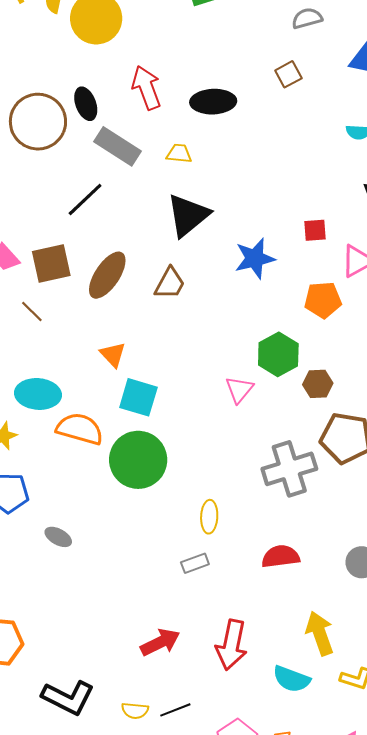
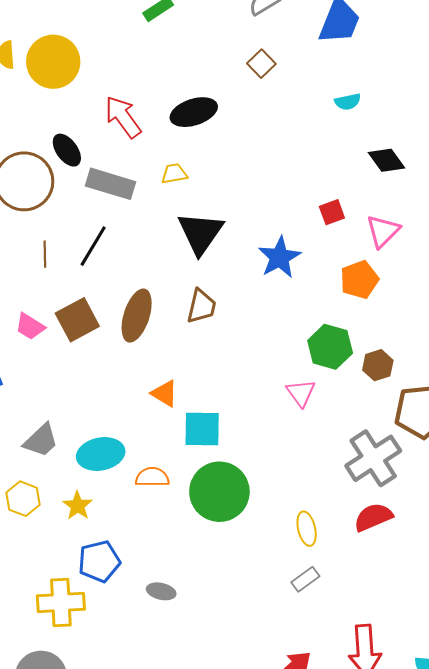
brown line: (32, 311) -> (45, 254), moved, turned 60
orange semicircle: (80, 429) -> (152, 477), size x0.7
red semicircle: (281, 557) -> (373, 517), moved

